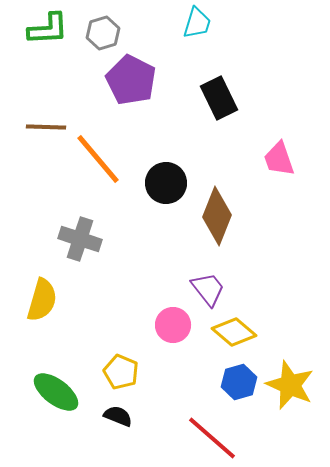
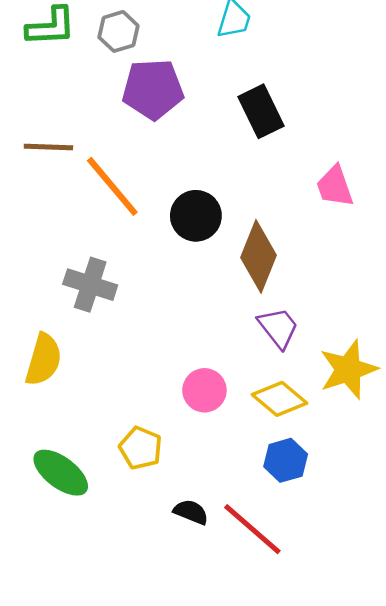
purple pentagon: (131, 80) -> (153, 89), turned -30
purple trapezoid: (208, 289) -> (278, 328), moved
yellow star: (290, 385) -> (348, 369), moved, turned 30
black semicircle: (118, 416) -> (191, 512), moved

